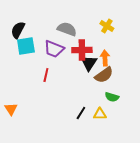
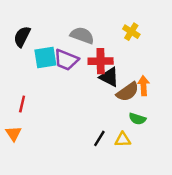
cyan square: (26, 46) -> (45, 57), moved
orange arrow: (105, 58) -> (144, 86), moved
black triangle: (89, 63) -> (109, 77), turned -36
red line: (46, 75) -> (22, 104), moved

